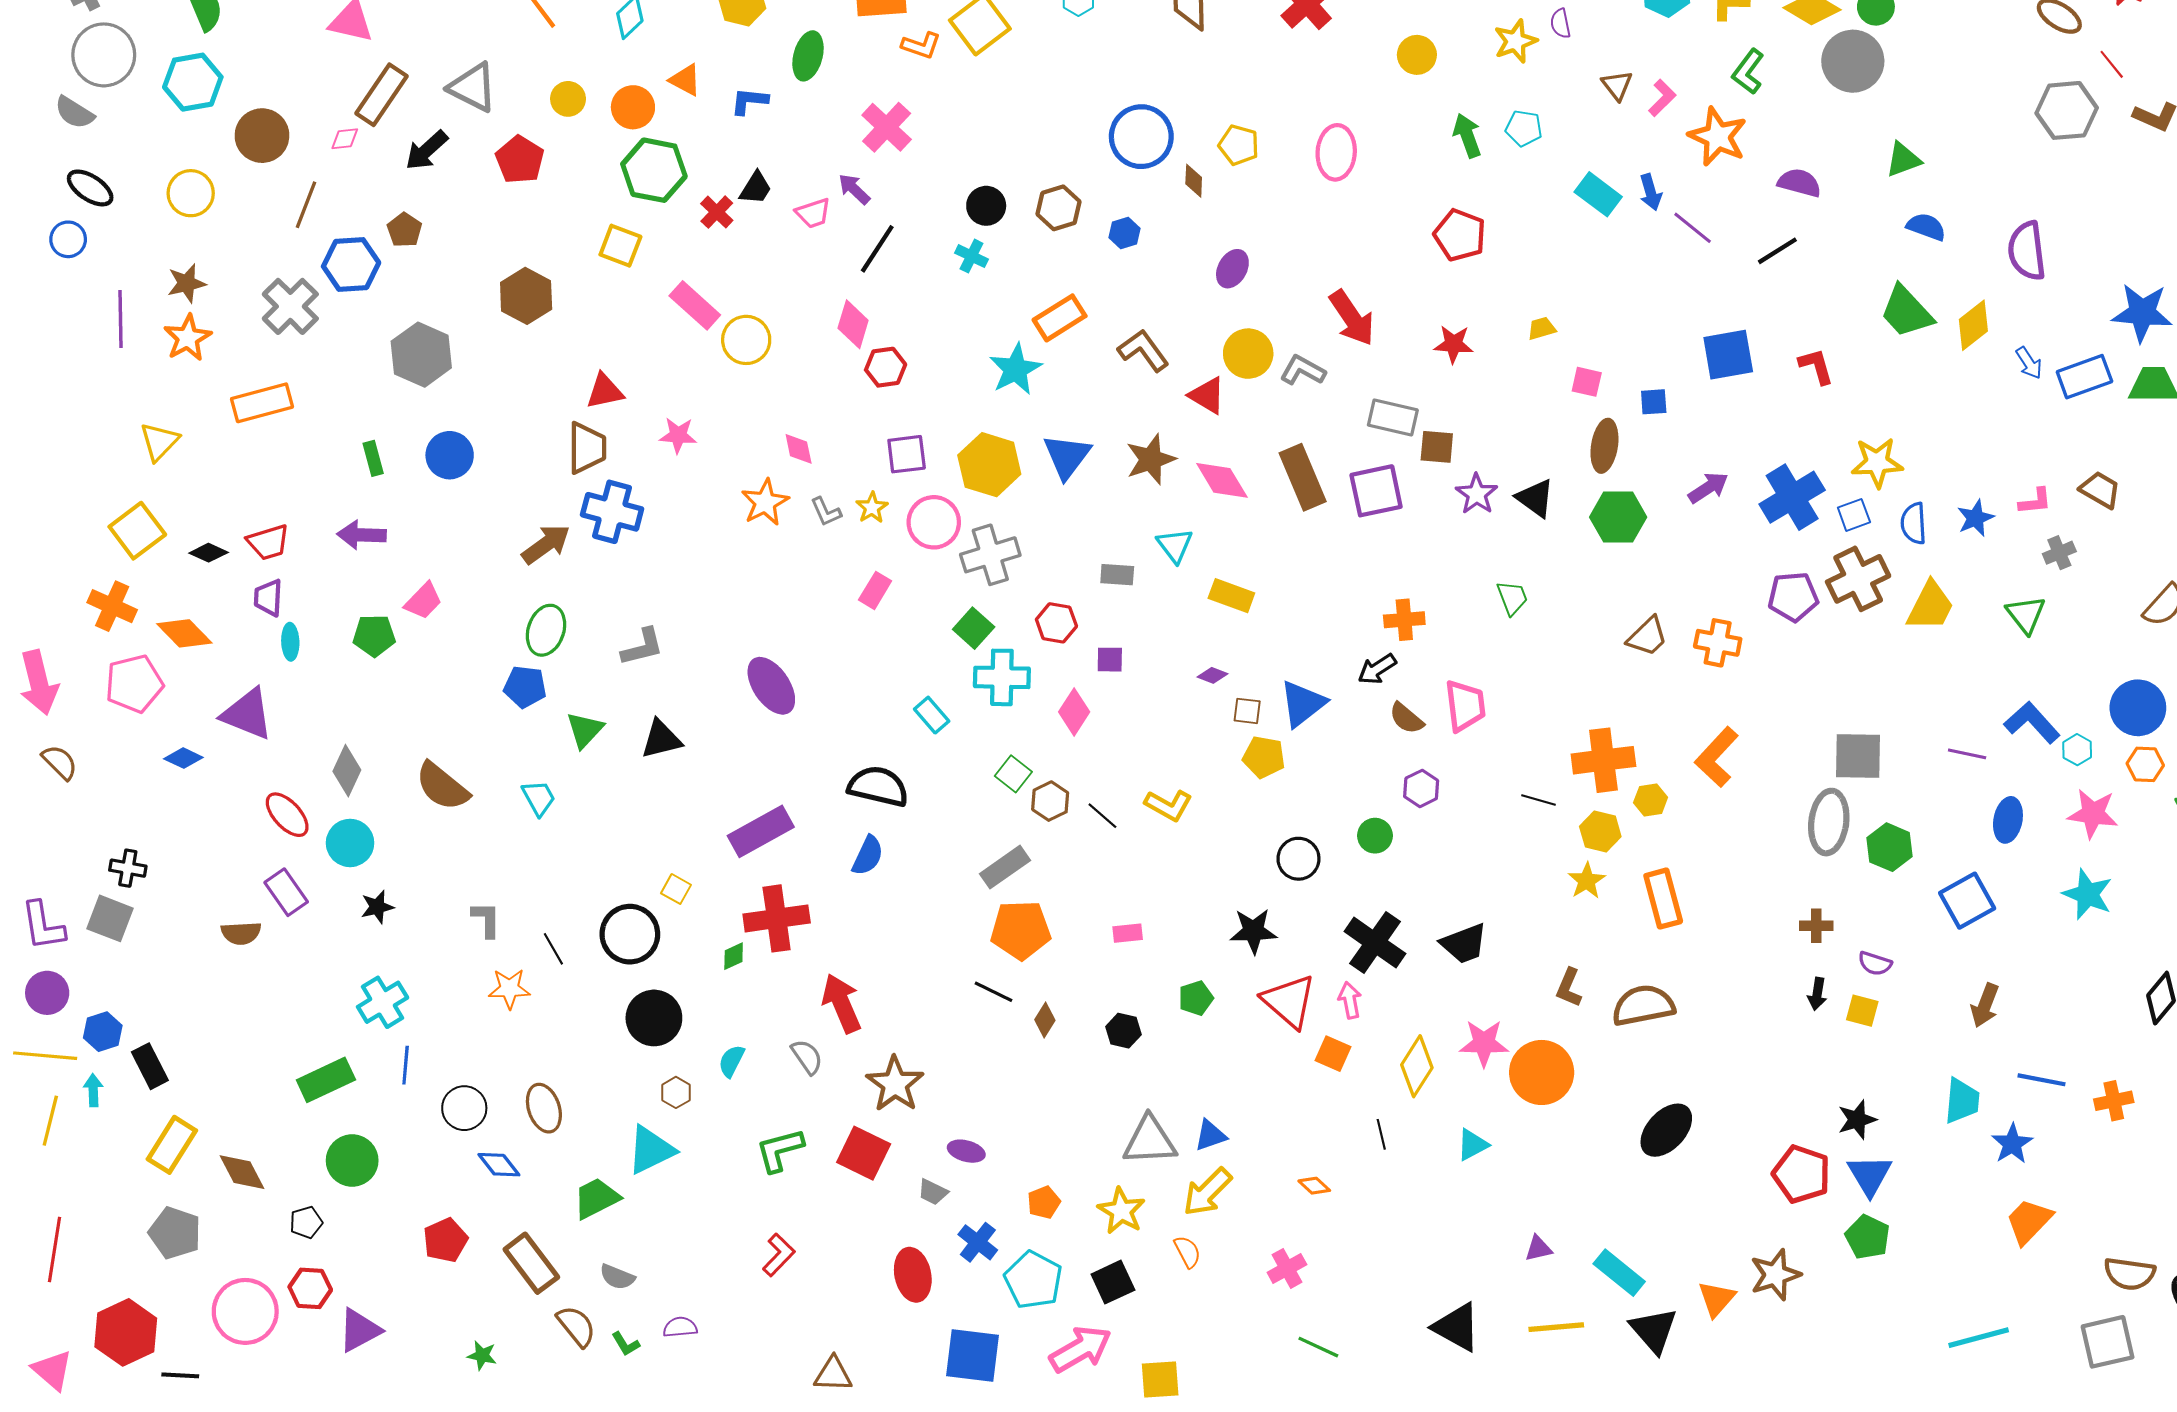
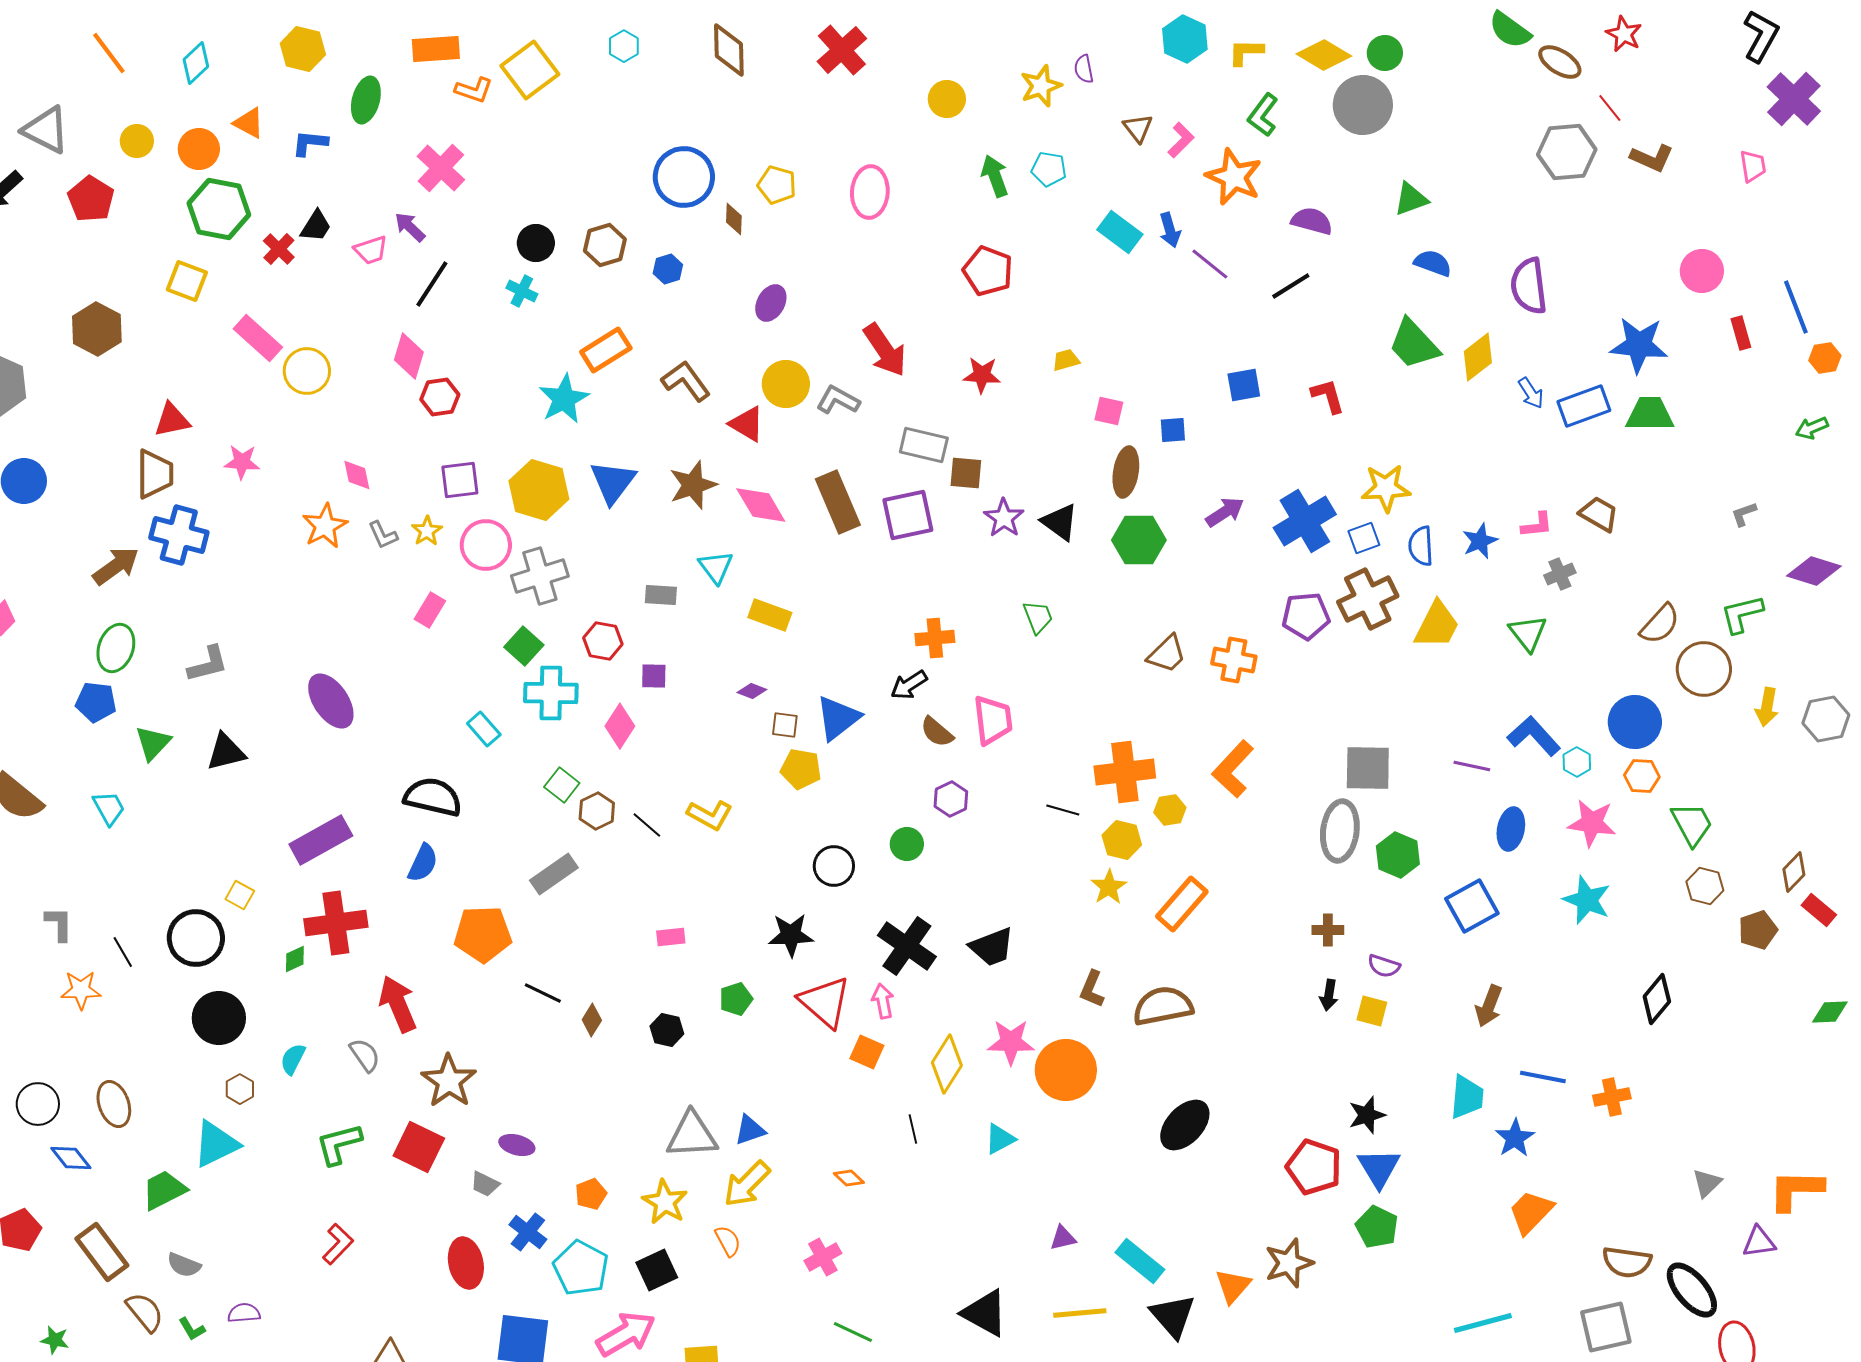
blue square: (1728, 355) -> (1244, 385), size x0.7
orange rectangle: (1663, 899) -> (1182, 904), turned 56
orange pentagon: (1021, 930) -> (483, 934), moved

